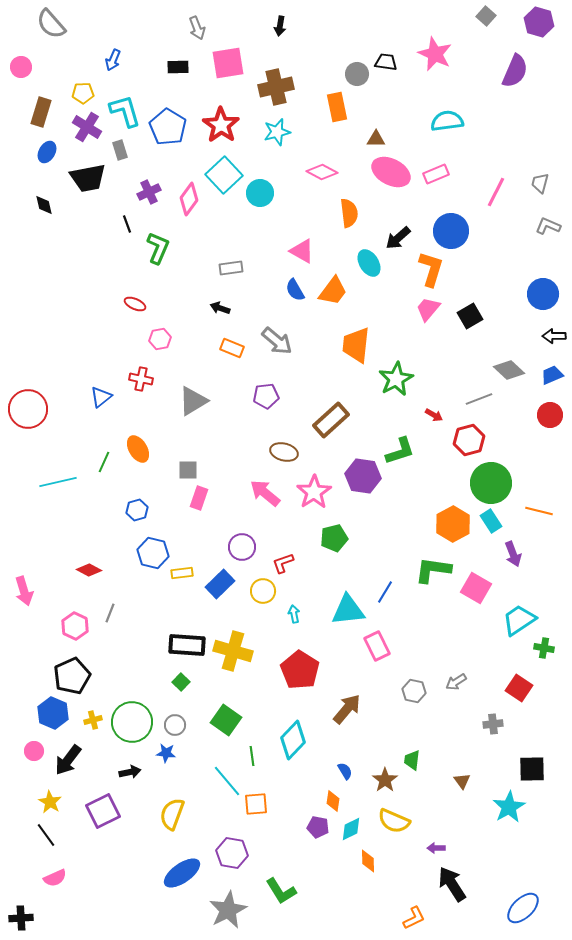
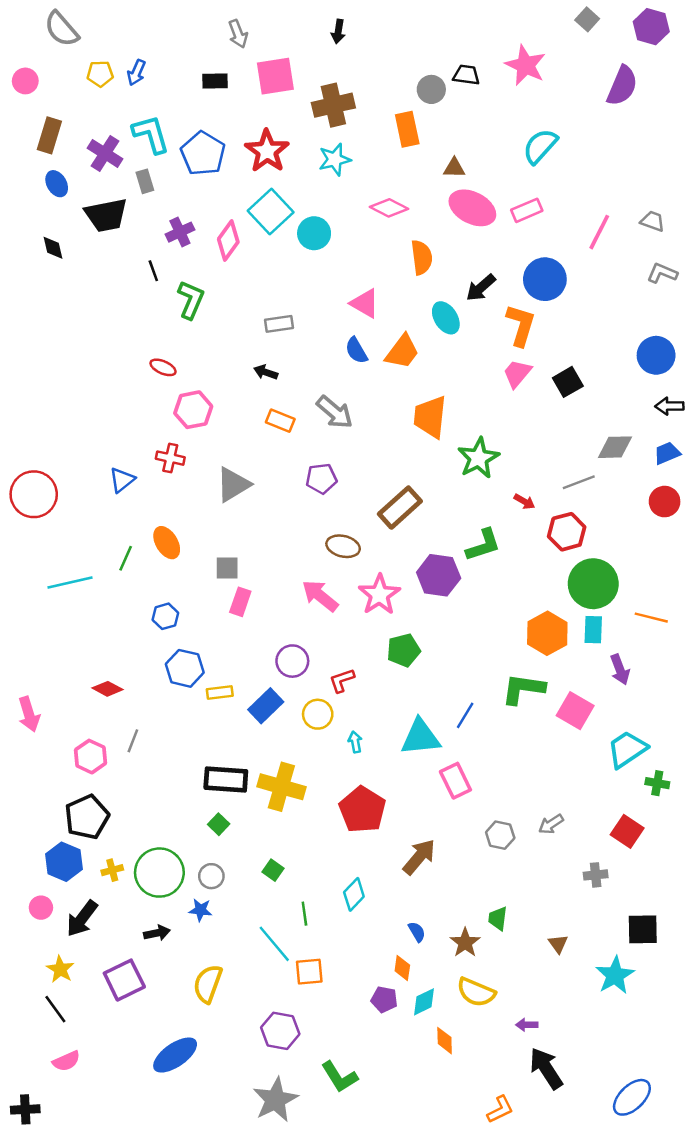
yellow pentagon: (83, 93) -> (100, 74), moved
cyan semicircle: (447, 121) -> (540, 146), turned -40
blue ellipse: (47, 152) -> (57, 184), turned -60
gray trapezoid: (540, 183) -> (652, 221), turned 95
pink hexagon: (160, 339) -> (193, 410), size x1.4
gray diamond: (509, 370) -> (615, 447), turned -44
cyan rectangle: (491, 521) -> (593, 630), turned 35
green square: (226, 720) -> (273, 870), size x0.6
cyan diamond: (293, 740) -> (354, 894), size x0.7
blue ellipse: (182, 873) -> (175, 1055), moved

